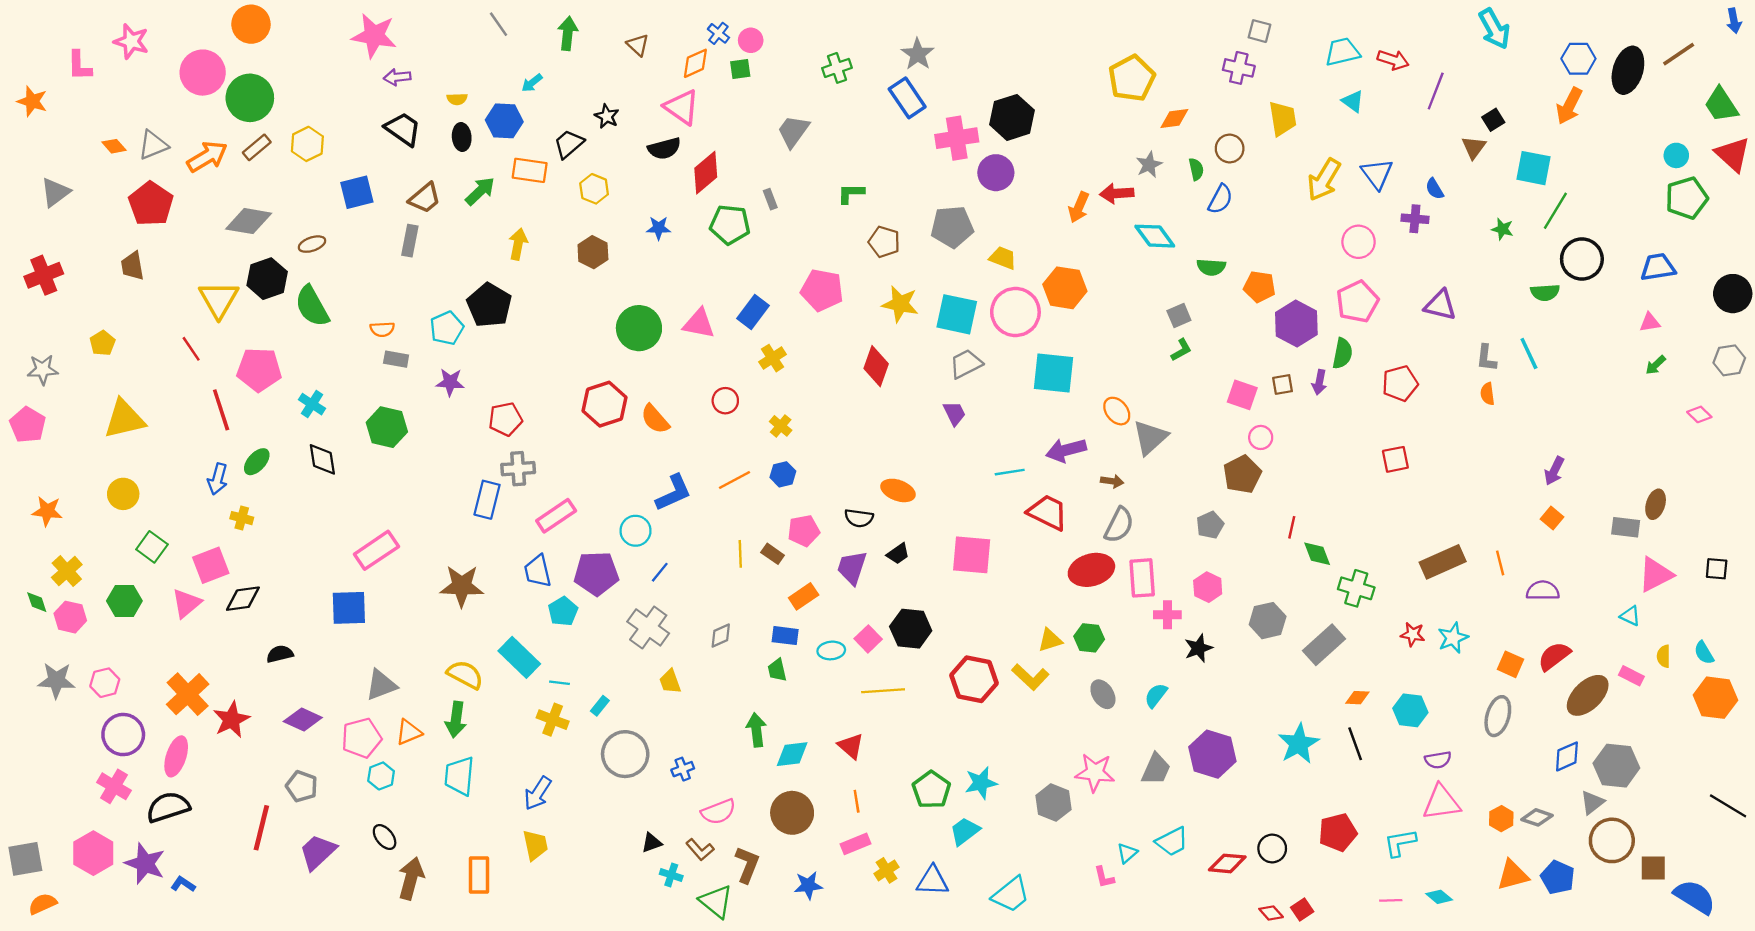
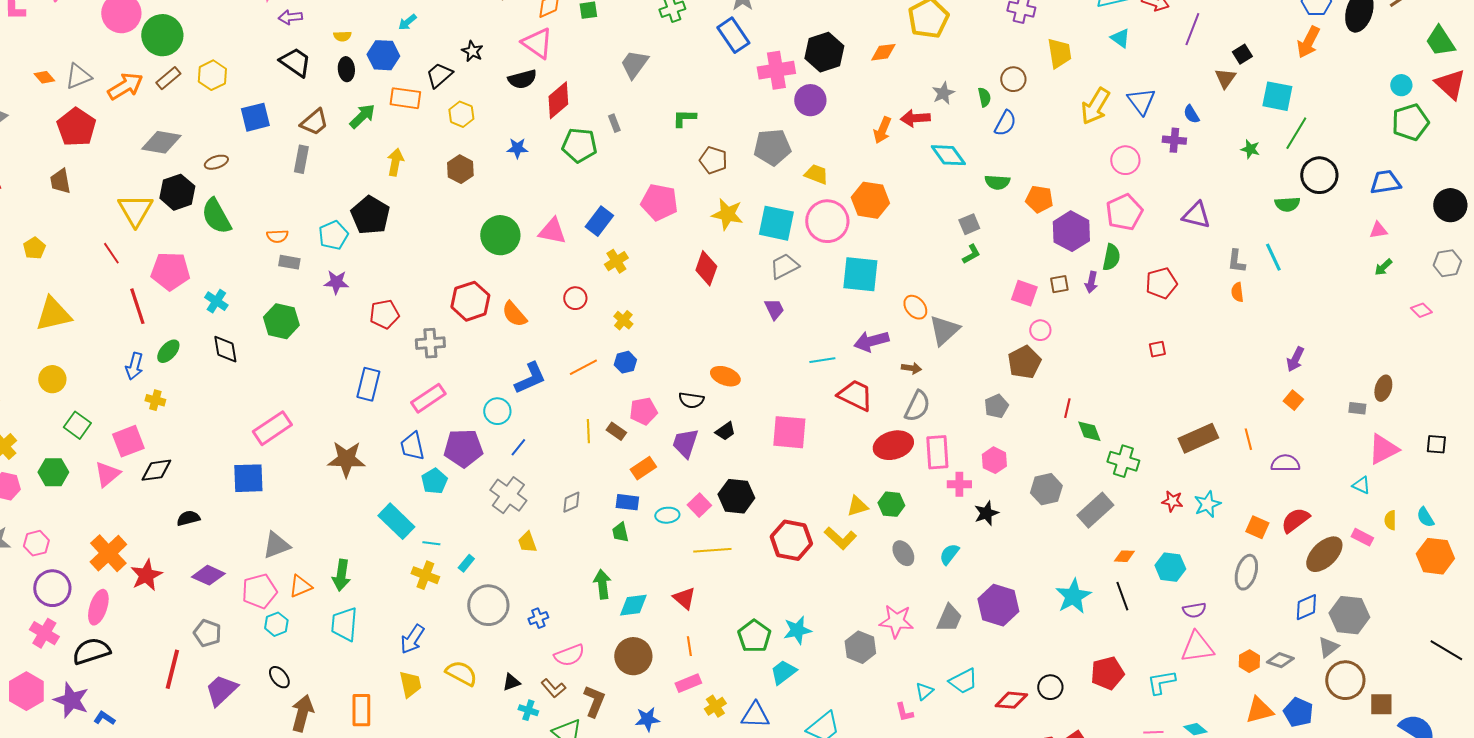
orange diamond: (1174, 119) -> (883, 52), moved
red square: (1395, 459) -> (1157, 349), size x0.7
gray cross: (518, 469) -> (430, 343), moved
gray rectangle: (1626, 527) -> (1357, 408), size x0.7
yellow semicircle: (465, 675) -> (461, 673), moved

